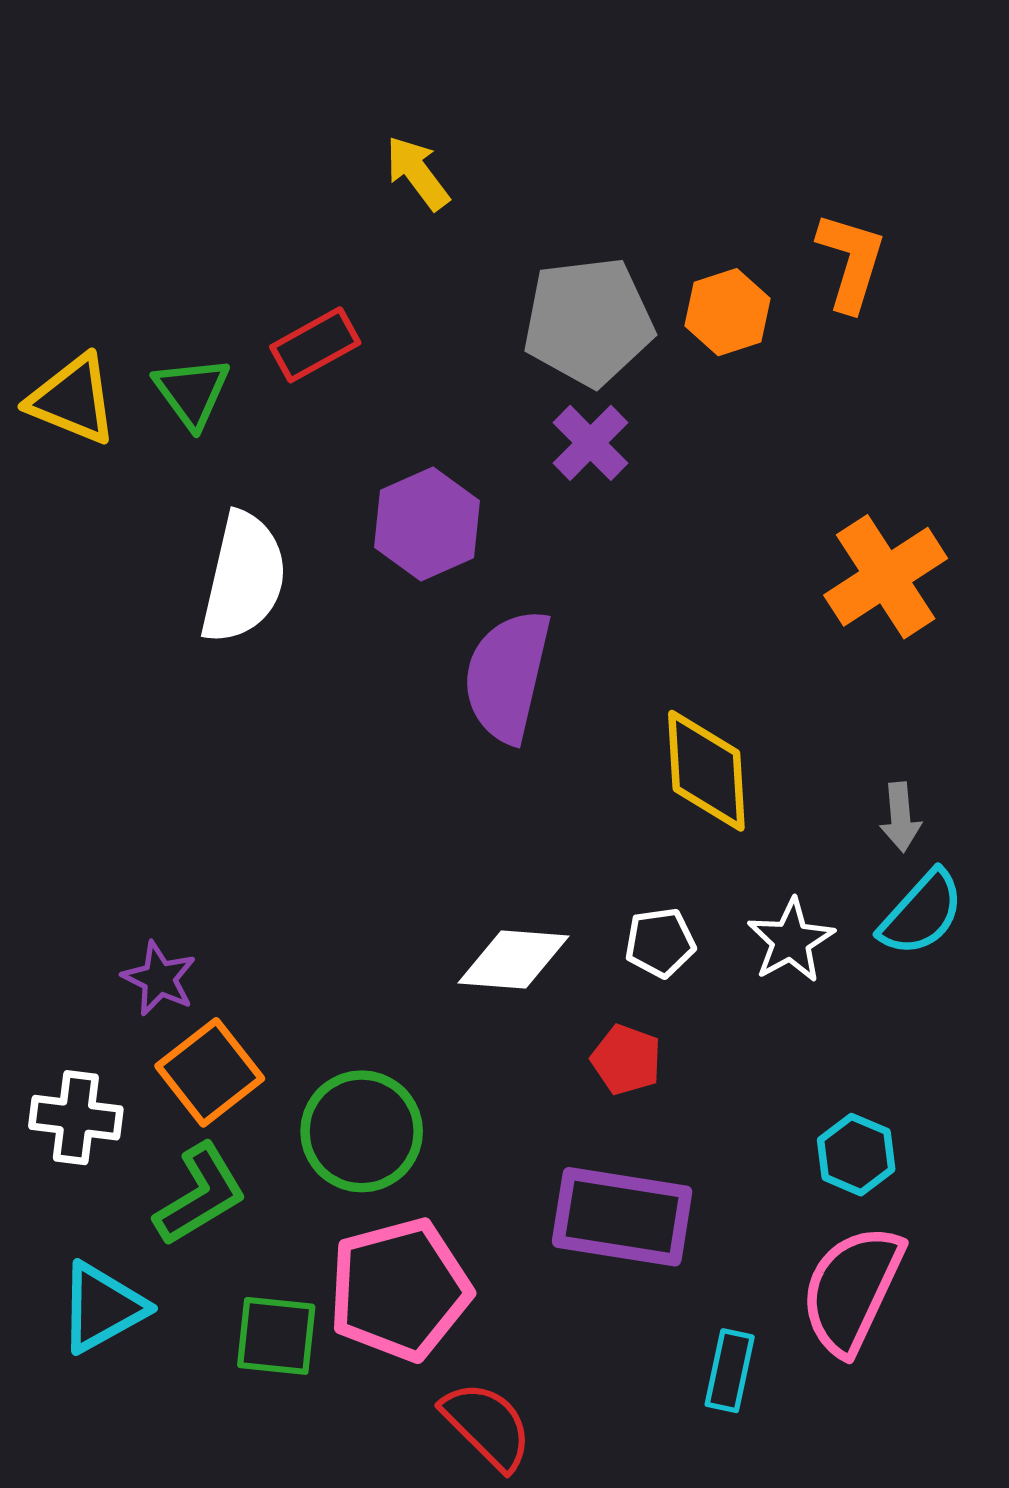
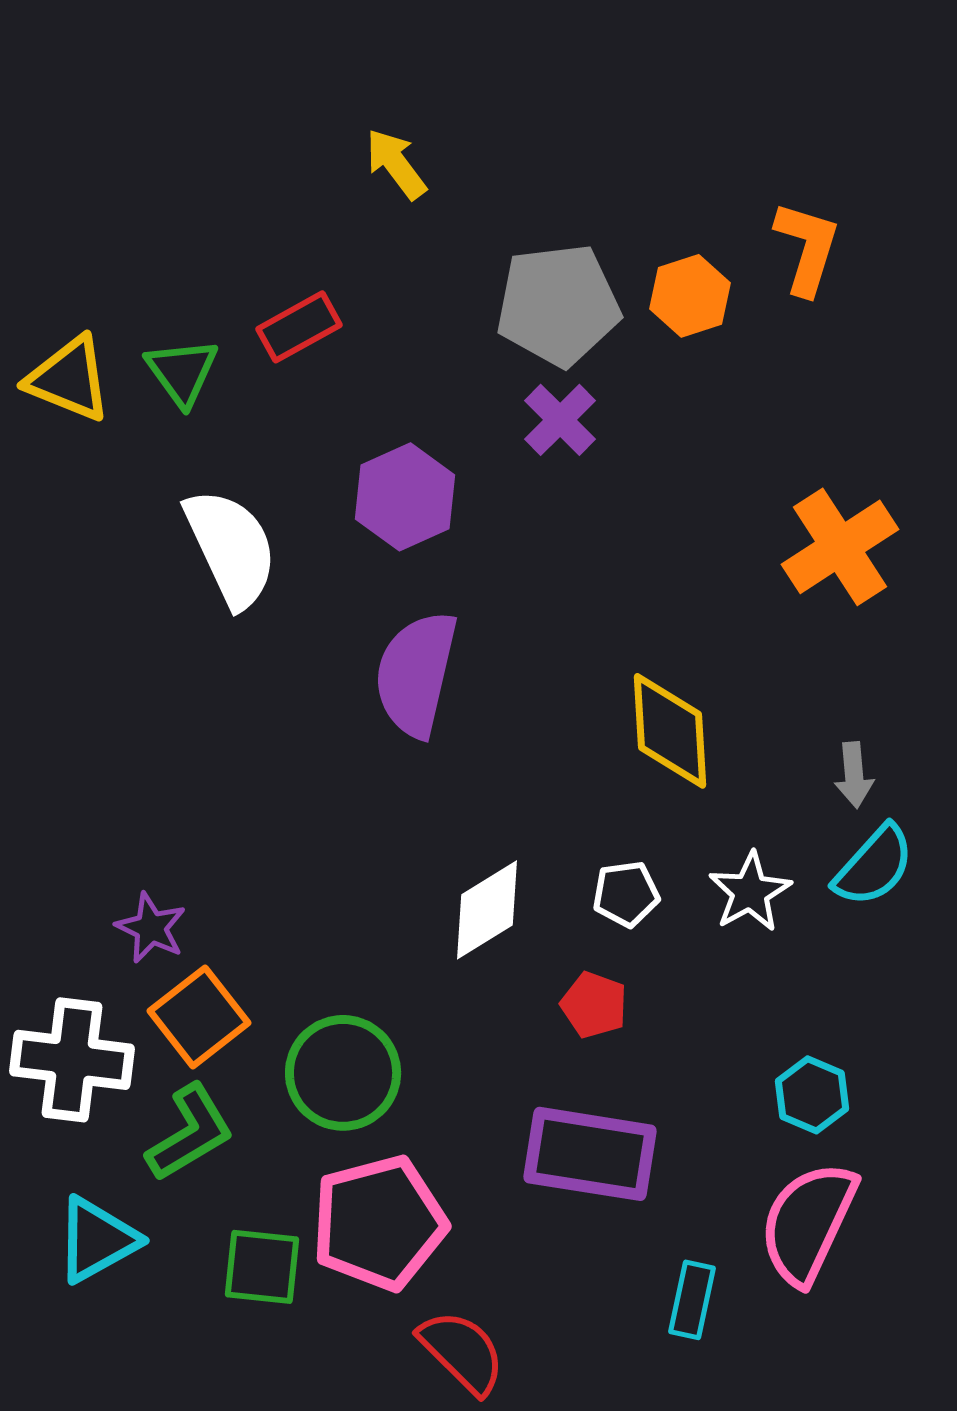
white semicircle: (244, 578) -> (231, 548), turned -38
purple semicircle: (507, 676) -> (416, 674), moved
white diamond: (513, 960) -> (487, 910), turned -36
white cross: (76, 1118) -> (72, 1060), size x1.4

